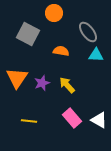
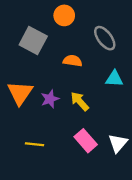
cyan triangle: (96, 55) -> (114, 79), moved
white triangle: (99, 120) -> (118, 143), turned 42

